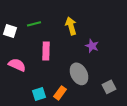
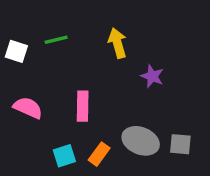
pink rectangle: (46, 51) -> (83, 106), moved
gray ellipse: (79, 74) -> (141, 141), moved, turned -40
gray square: (109, 87) -> (180, 144), turned 32

